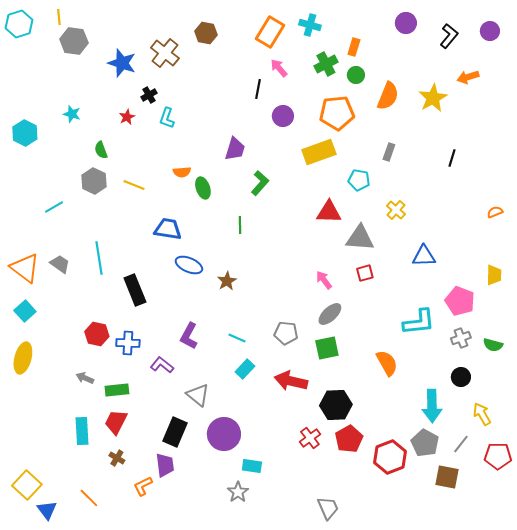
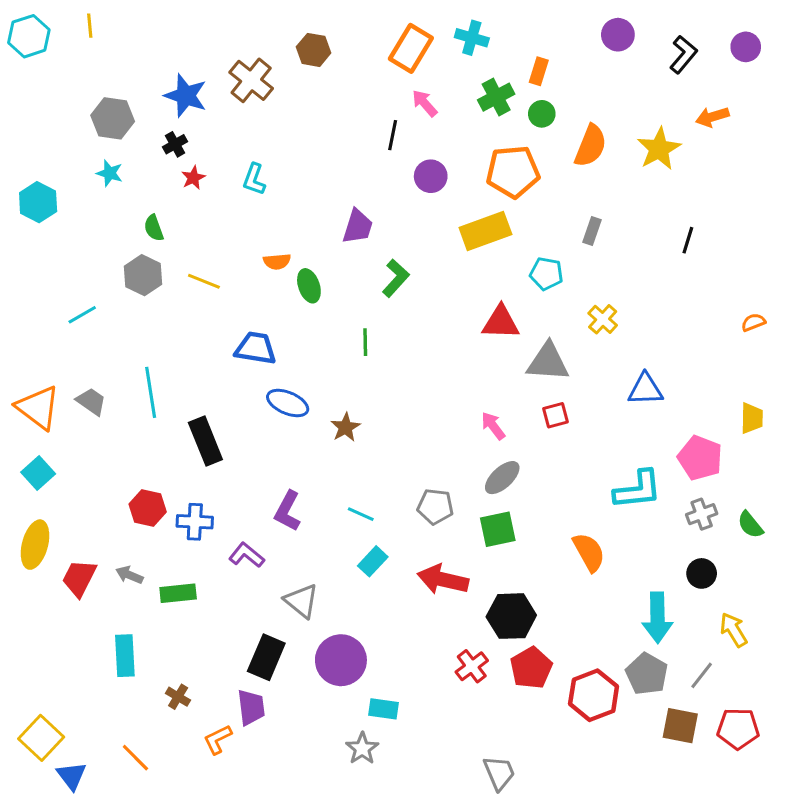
gray hexagon: (74, 41) -> (113, 118), moved
black cross: (149, 95) -> (175, 144), moved
green semicircle: (493, 345) -> (750, 525), turned 36
red trapezoid: (116, 422) -> (79, 578), moved
red pentagon: (498, 456) -> (738, 729), moved

